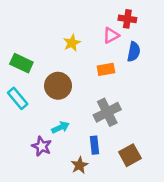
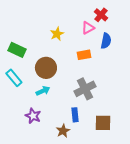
red cross: (127, 19) -> (101, 15), turned 32
cyan arrow: (61, 127) -> (43, 91), moved
brown square: (130, 155) -> (103, 123), turned 30

